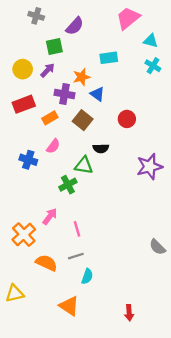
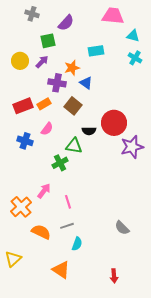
pink trapezoid: (128, 18) -> (113, 16), turned 45
red rectangle: (24, 104) -> (23, 106), moved
red circle: (127, 119) -> (114, 123), moved, size x1.6
gray semicircle: (157, 247) -> (122, 228), moved
yellow triangle: (15, 293) -> (13, 259), turned -30

